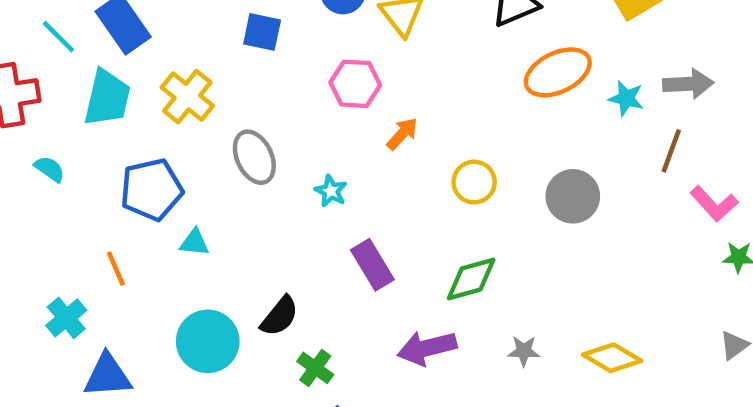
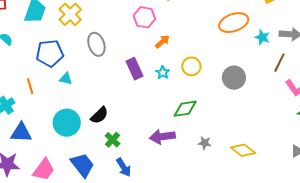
cyan star: (331, 191) -> (163, 73), moved
purple rectangle: (372, 265) -> (135, 69), moved

